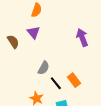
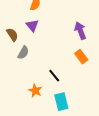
gray semicircle: (44, 68) -> (23, 53), moved
orange rectangle: (74, 80) -> (81, 57), moved

